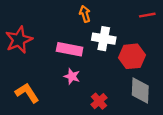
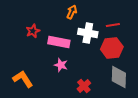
orange arrow: (85, 14) -> (72, 12), turned 40
red line: (147, 15) -> (113, 25), moved
red star: (19, 40) -> (33, 31), moved, size x0.6

